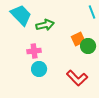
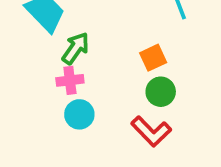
green arrow: (45, 25) -> (76, 48), moved, turned -42
green circle: (88, 46) -> (161, 92), moved

